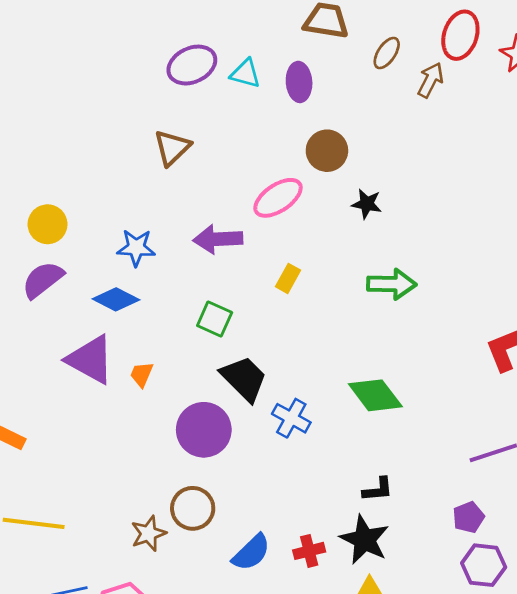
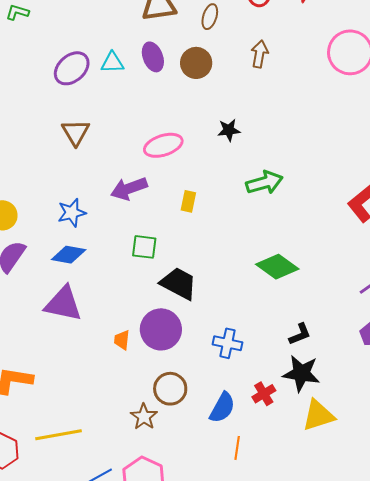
brown arrow: (431, 80) -> (260, 54), moved
brown circle: (327, 151) -> (196, 63), moved
pink ellipse: (278, 198) -> (163, 145), turned 33
orange trapezoid: (142, 374) -> (122, 340), moved
blue cross: (291, 418) -> (227, 343), moved

